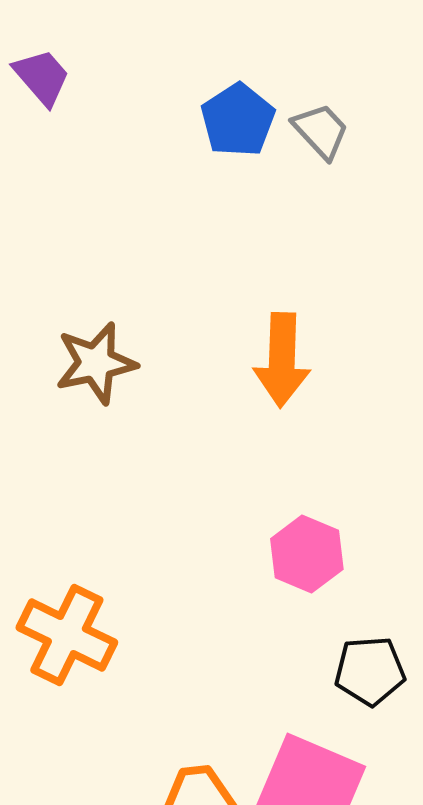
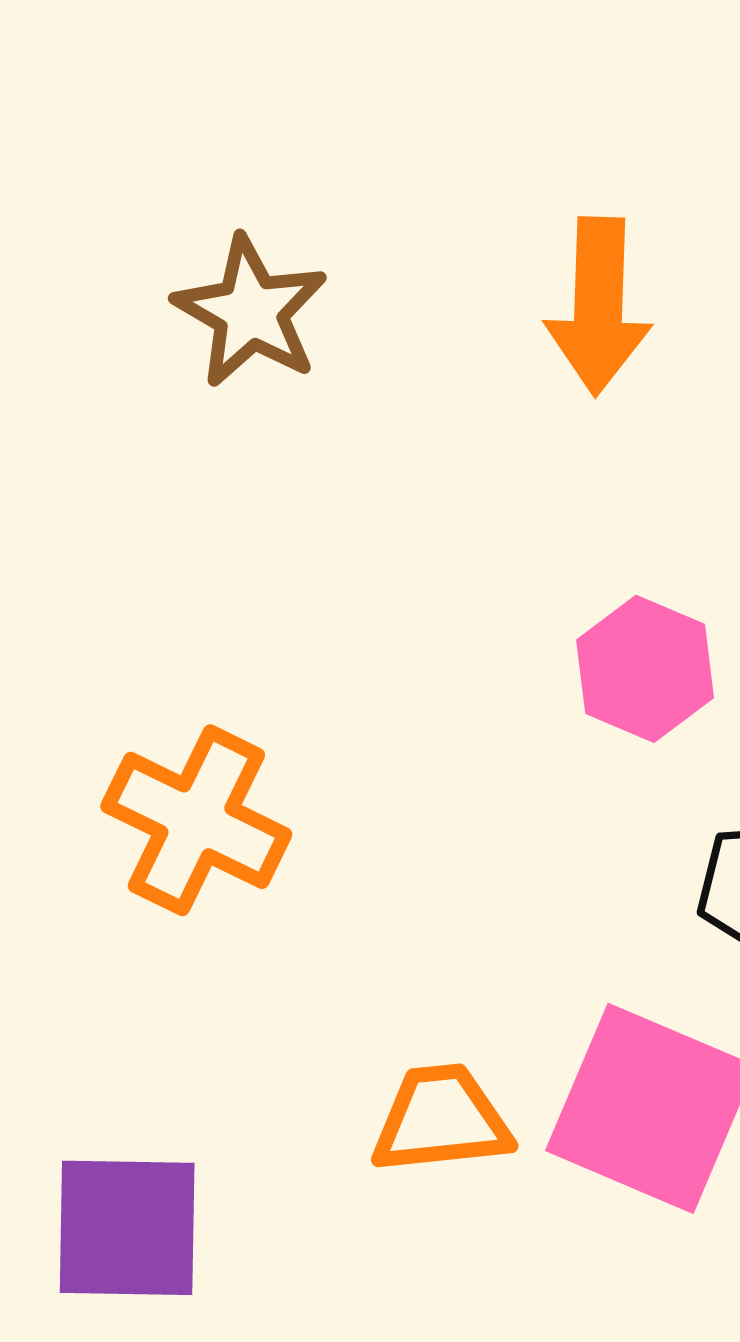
brown star: (96, 363) -> (251, 312), turned -30

